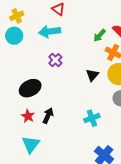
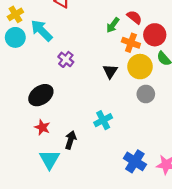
cyan arrow: (50, 31) -> (42, 30), moved, turned 60
black arrow: (48, 116) -> (71, 140), moved
cyan cross: (92, 118) -> (103, 120), moved

